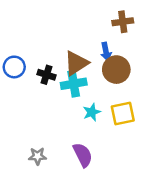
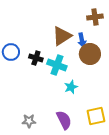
brown triangle: (76, 63) -> (62, 36), moved
cyan cross: (74, 84) -> (57, 65), turned 30
yellow square: (123, 113) -> (96, 116), moved

